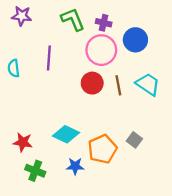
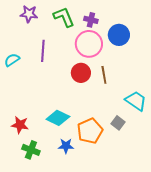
purple star: (22, 16) -> (29, 14), moved
cyan semicircle: (14, 68) -> (12, 60), turned 63
cyan trapezoid: (148, 84) -> (136, 101), moved

